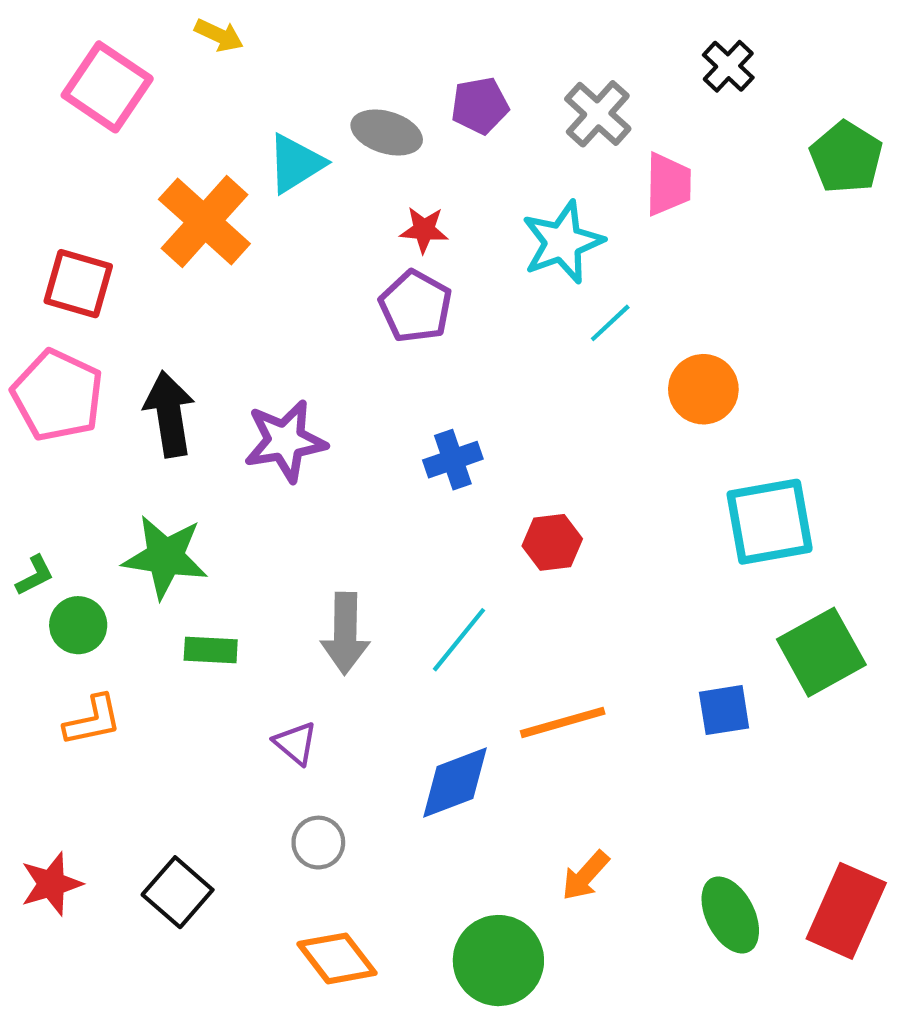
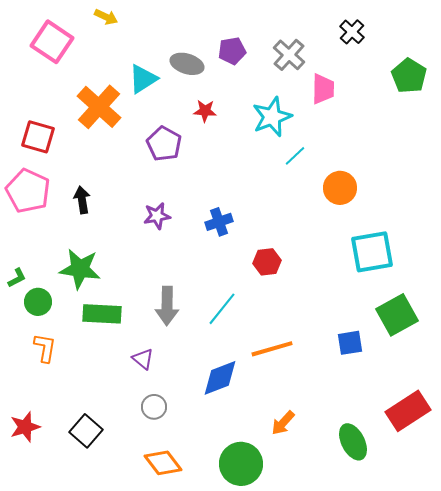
purple pentagon: (416, 306) -> (164, 144), moved
black arrow: (169, 414) -> (82, 200), size x0.7
purple star: (285, 441) -> (157, 216), moved, size x0.7
green rectangle: (211, 650) -> (102, 314), size x1.5
orange L-shape: (93, 720) -> (45, 348), turned -68
red rectangle: (846, 911) -> (408, 411), moved, turned 33

